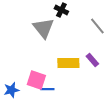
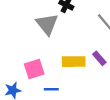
pink square: (36, 80) -> (34, 69), moved, turned -36

